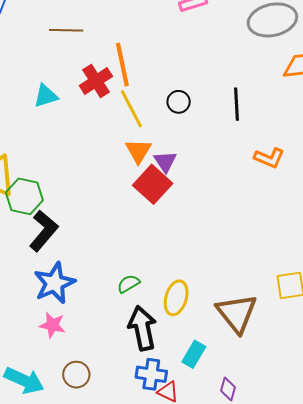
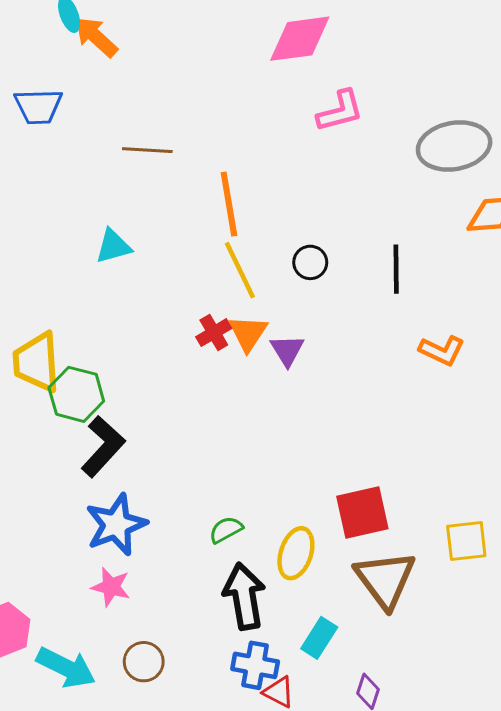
red cross: (96, 81) -> (214, 333), moved, size x0.7
red square: (153, 184) -> (362, 513), moved, turned 33

